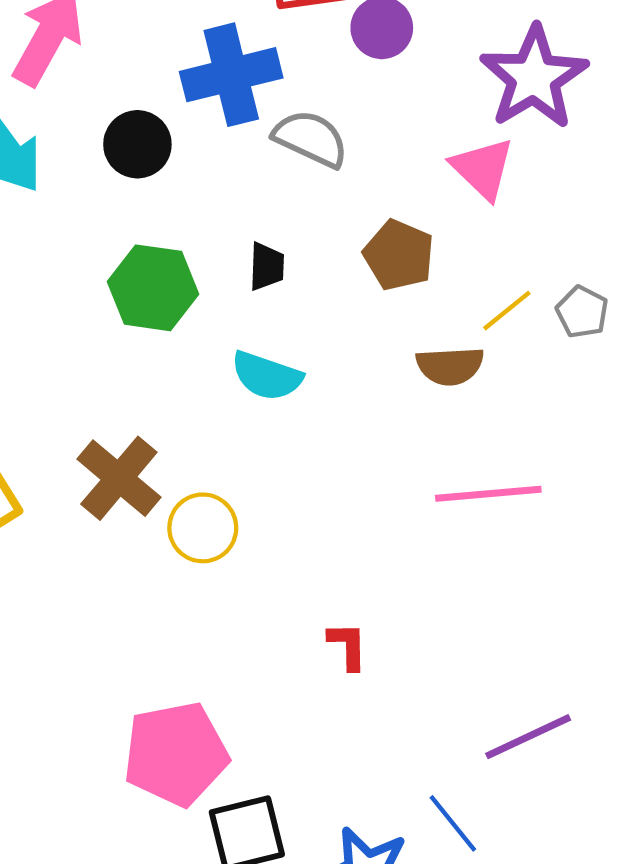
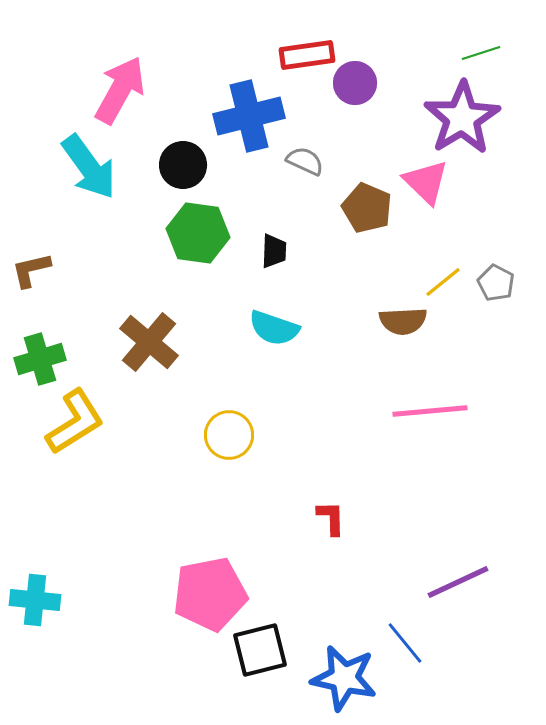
gray semicircle: (311, 139) -> (305, 161), size x0.7
brown pentagon: (399, 255) -> (367, 208), moved
green hexagon: (153, 288) -> (198, 233), moved
brown cross: (119, 478) -> (149, 342), moved

